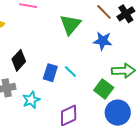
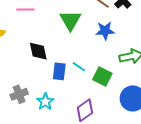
black diamond: (19, 60) -> (38, 51), moved, turned -45
green square: (104, 89) -> (102, 76), moved

